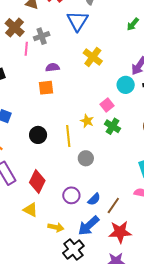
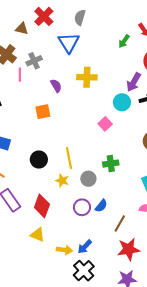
yellow cross: (93, 57) -> (87, 77), turned -30
purple semicircle: (52, 67) -> (56, 86), moved, turned 72
yellow star: (87, 121) -> (62, 181), moved
green cross: (113, 126) -> (111, 164), moved, turned -35
purple circle: (71, 195) -> (82, 207), moved
blue semicircle: (94, 199) -> (101, 206), moved
blue arrow: (89, 226) -> (85, 247), moved, size x0.7

